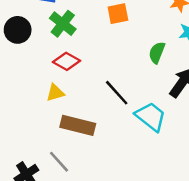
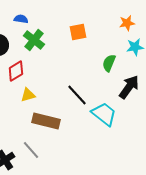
red diamond: (67, 61) -> (16, 71), moved, turned -60

